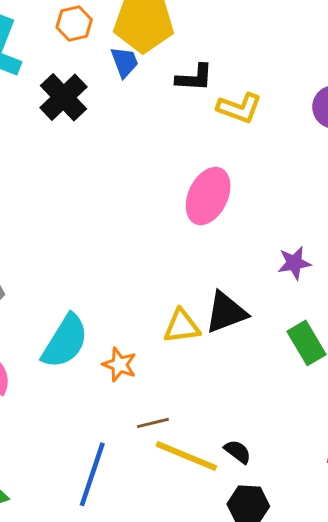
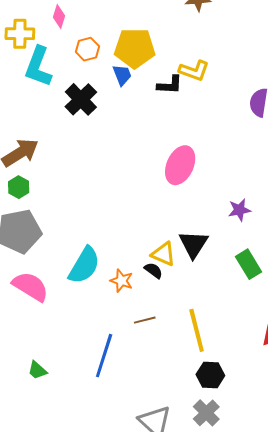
yellow L-shape: (239, 108) -> (194, 71), moved
black triangle: (226, 312) -> (193, 244), turned -36
yellow triangle: (182, 326) -> (163, 254), turned 32
black semicircle: (238, 452) -> (153, 270), moved
yellow line: (186, 456) -> (197, 330), moved, turned 54

